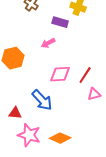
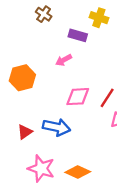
blue arrow: (42, 100) -> (57, 127), turned -35
red triangle: (15, 113) -> (25, 132), moved, turned -40

